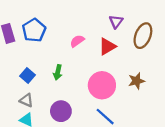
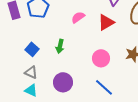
pink circle: (102, 85) -> (101, 58), size x0.7

